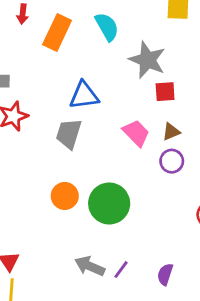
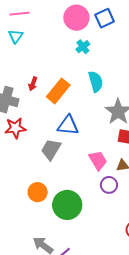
red arrow: (23, 14) -> (33, 84), moved
orange rectangle: (57, 32) -> (58, 91), moved
purple circle: (172, 161) -> (109, 185), moved

